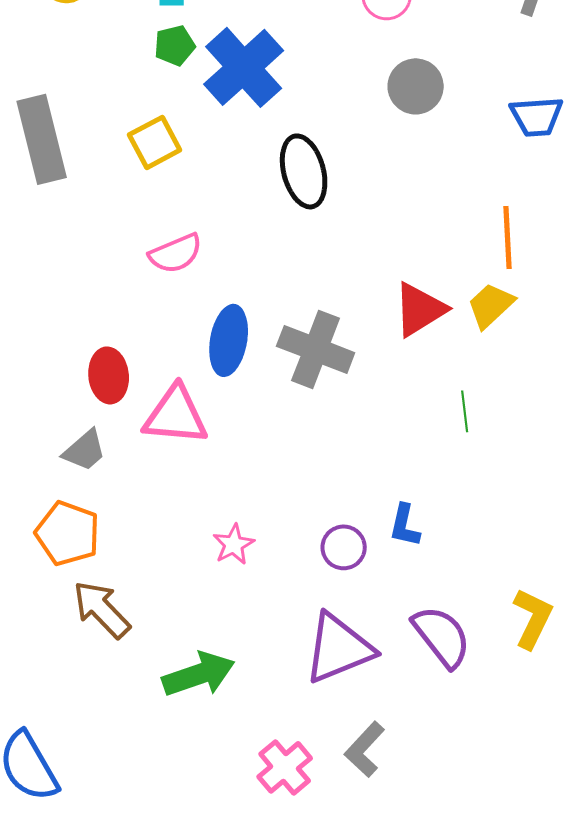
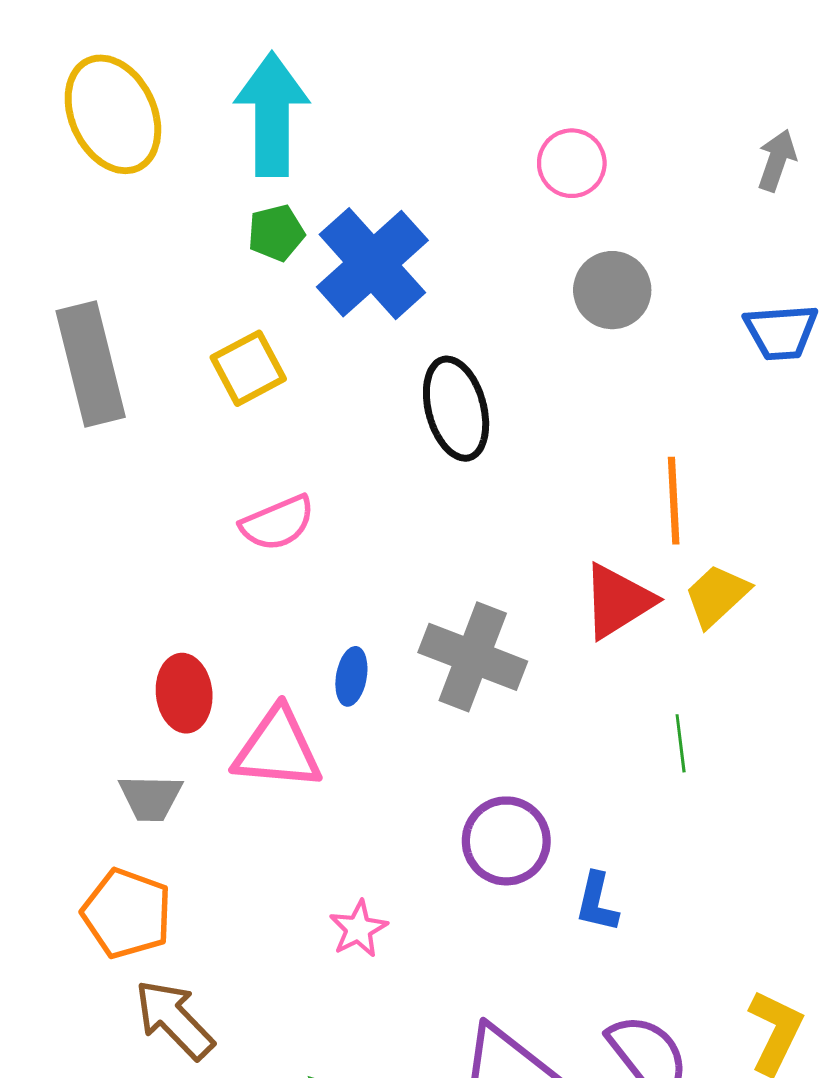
orange line: (508, 237) -> (674, 501), moved
blue ellipse: (229, 340) -> (351, 676), moved, size x0.6
gray trapezoid: (85, 450) -> (151, 798), turned 42
purple circle: (344, 547) -> (506, 841), moved, size x1.4

